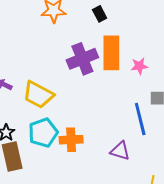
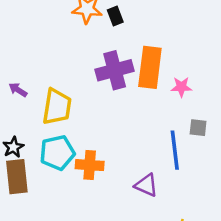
black rectangle: (100, 14) -> (115, 16), moved
yellow trapezoid: (38, 95) -> (57, 107), turned -116

